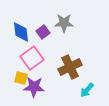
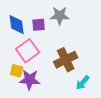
purple square: (43, 32) -> (39, 25), turned 32

